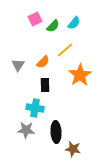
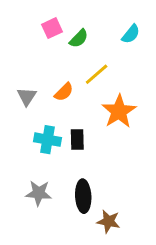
cyan semicircle: (74, 23) -> (131, 34), moved
black rectangle: (45, 85) -> (77, 140), moved
cyan cross: (35, 108) -> (48, 140), moved

